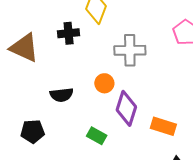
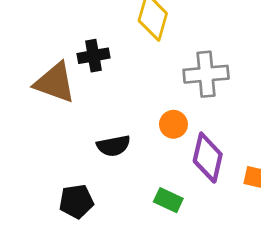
black cross: (69, 33) -> (94, 56), moved

